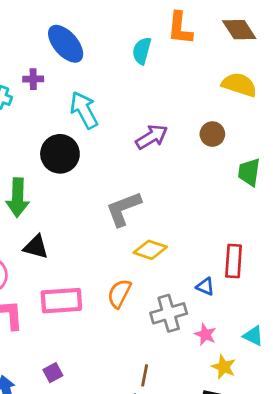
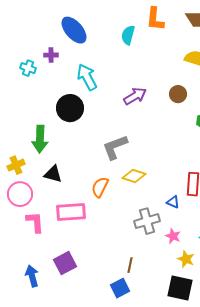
orange semicircle: (119, 294) -> (100, 187), moved
purple square: (53, 373) -> (65, 263), size x1.6

